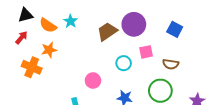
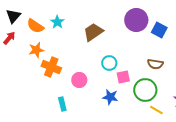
black triangle: (26, 15) -> (13, 16), turned -35
purple circle: (134, 24) -> (136, 20), moved
pink square: (146, 52) -> (123, 77), moved
orange cross: (32, 67) -> (51, 67), moved

